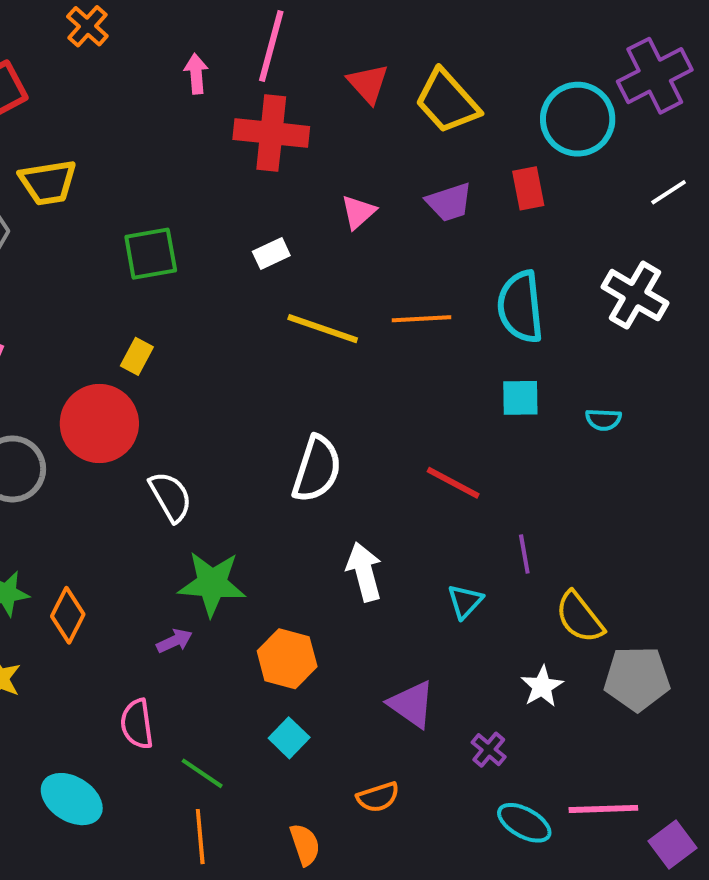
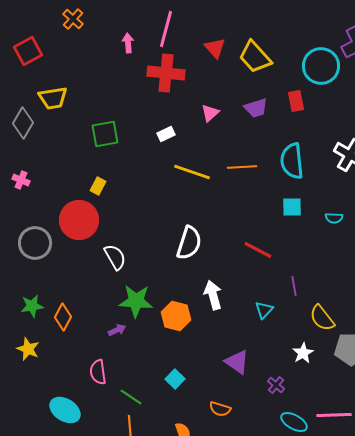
orange hexagon: (287, 659) -> (176, 316), moved
orange semicircle: (378, 797) -> (220, 409), turned 35

